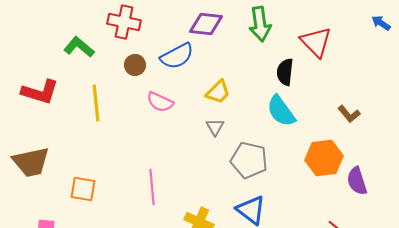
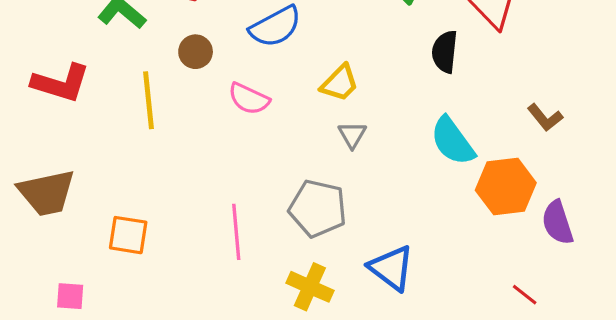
brown circle: (135, 65) -> (196, 52), moved
cyan semicircle: (281, 111) -> (453, 141), moved
gray triangle: (215, 127) -> (352, 135), moved
gray pentagon: (249, 160) -> (318, 208), moved

